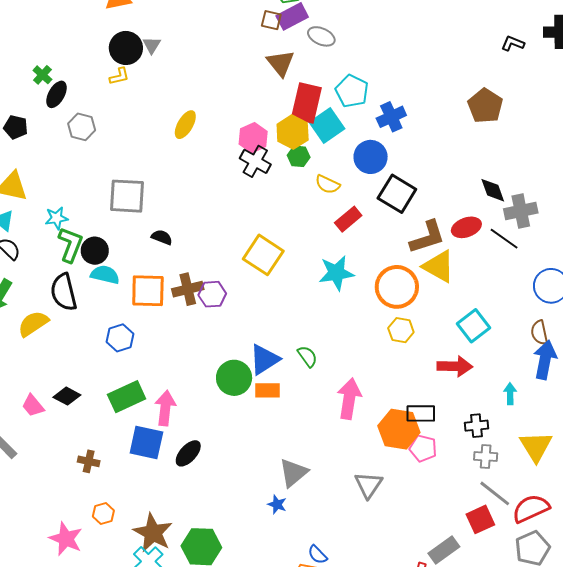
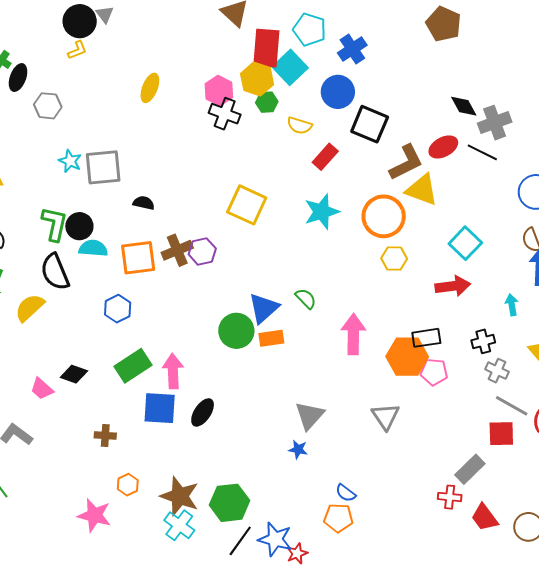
cyan star: (57, 218) -> (70, 161), moved, turned -30
gray cross: (486, 456) -> (497, 371), turned 30
red square: (480, 519) -> (501, 434), turned 32

